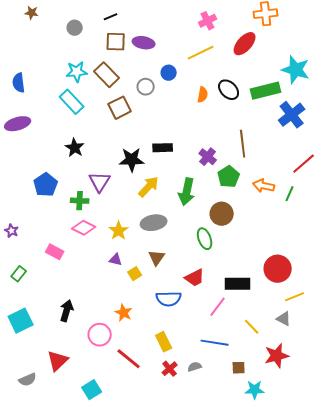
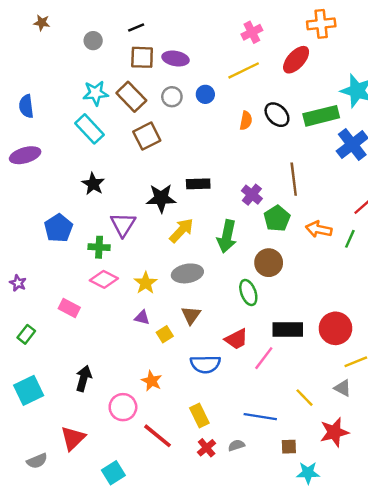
gray circle: (146, 87) -> (172, 97), moved
black rectangle: (238, 284) -> (288, 330), moved
pink line: (218, 307) -> (264, 358), moved

